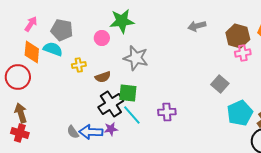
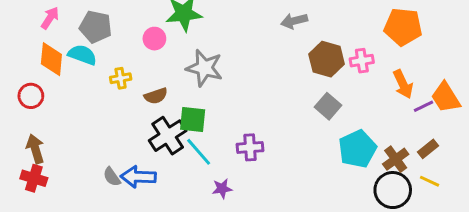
brown hexagon: (238, 36) -> (327, 59), moved
red circle: (18, 77) -> (31, 96), size x0.7
purple star: (111, 129) -> (222, 189), moved

